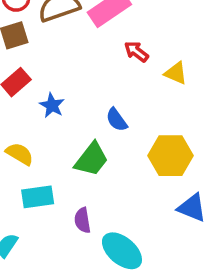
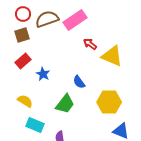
yellow triangle: (176, 73) -> (112, 56), size x1.6
cyan rectangle: (38, 197) -> (35, 125), turned 30

